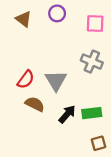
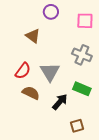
brown triangle: (24, 19) -> (33, 36), moved
green rectangle: (92, 113) -> (82, 89), moved, turned 30
brown square: (98, 143) -> (77, 126), moved

